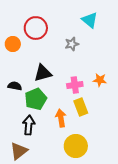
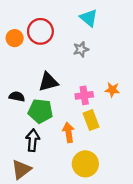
cyan triangle: (90, 20) -> (89, 18), moved
orange circle: (13, 44) -> (15, 38), moved
green pentagon: (36, 99) -> (40, 111), turned 30

